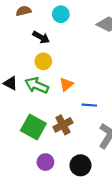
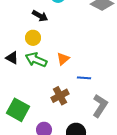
yellow circle: (43, 61) -> (33, 38), moved
green square: (33, 127) -> (18, 110), moved

